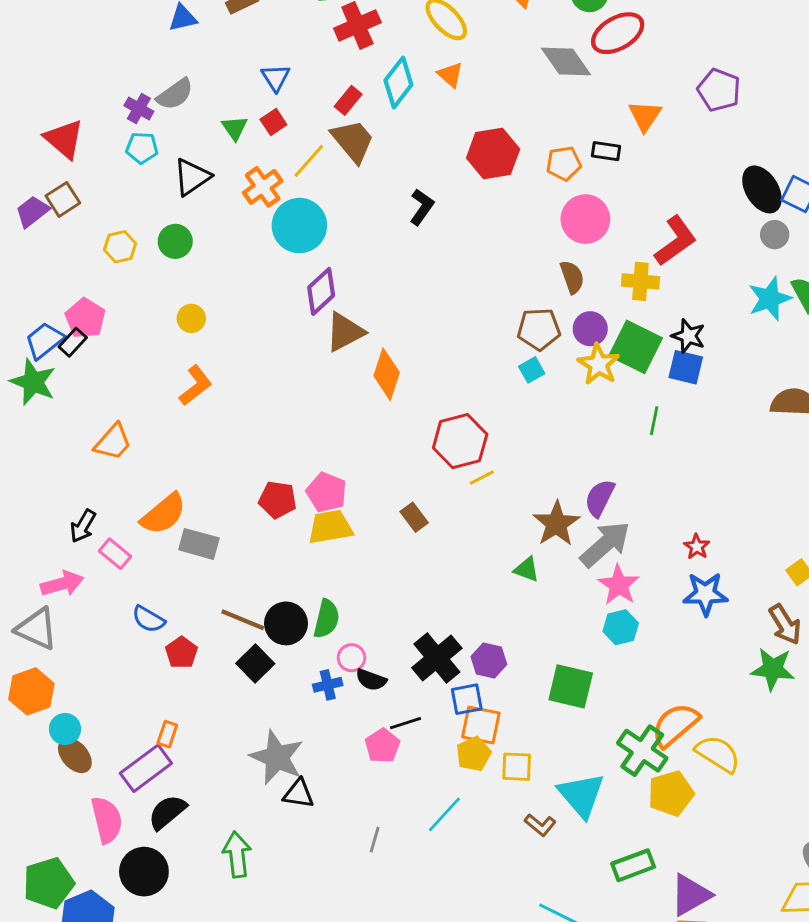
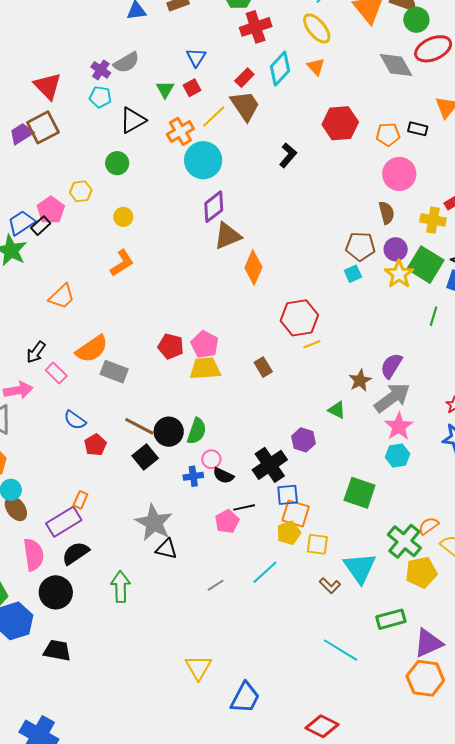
brown square: (63, 199) -> (43, 127), size x1.4
yellow hexagon: (120, 247) -> (81, 191), moved
brown star: (556, 524) -> (360, 381), size x0.7
purple hexagon: (489, 660) -> (303, 440), moved
orange semicircle: (675, 725) -> (429, 526), size x0.6
gray line: (375, 840) -> (216, 585), turned 36

